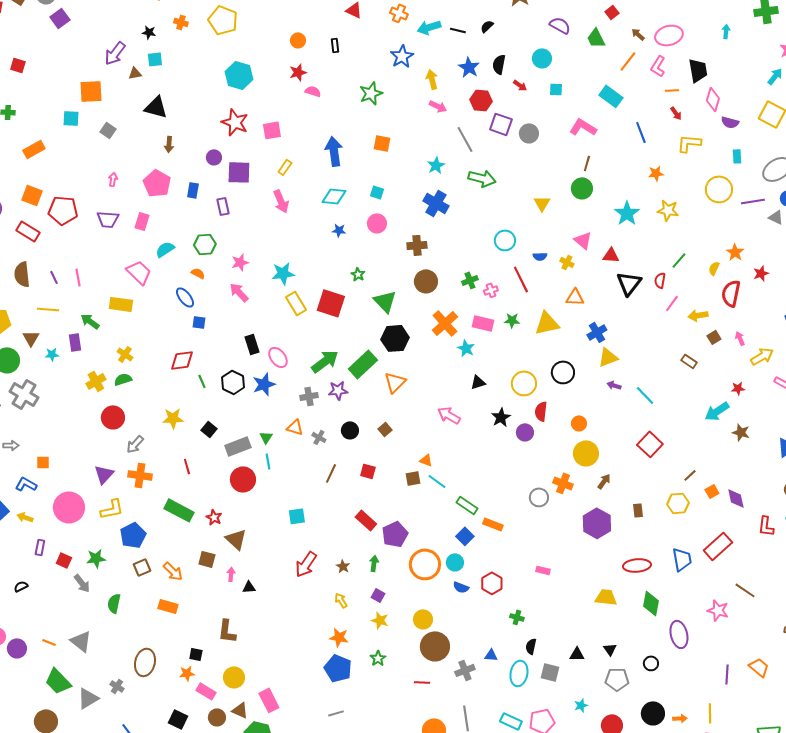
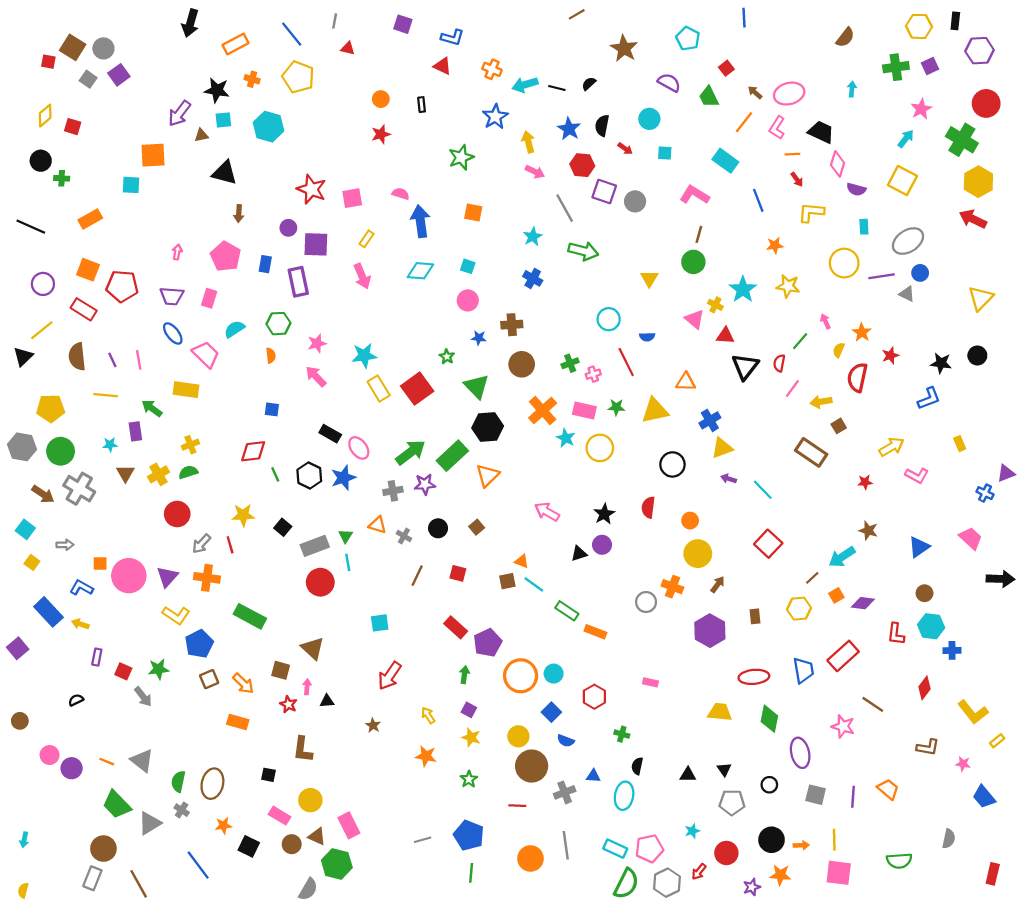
black star: (149, 32) -> (217, 90), size x1.6
black trapezoid: (698, 70) -> (821, 132), turned -55
cyan hexagon: (239, 75) -> (269, 127), moved
pink semicircle: (313, 91) -> (401, 194), moved
gray square: (108, 130) -> (88, 79), moved
blue cross: (436, 203) -> (533, 278), size x0.7
purple rectangle: (223, 206) -> (298, 282), size x1.5
blue star: (339, 230) -> (479, 338), moved
yellow cross: (567, 262) -> (715, 305), moved
orange semicircle: (198, 273) -> (271, 355), turned 56
blue ellipse: (185, 297) -> (173, 333), moved
red square: (331, 303) -> (417, 389), turned 36
brown triangle: (31, 338) -> (125, 473), moved
pink arrow: (740, 338) -> (825, 321), moved
black rectangle: (252, 344) -> (330, 434), turned -42
yellow cross: (125, 354) -> (190, 445), turned 35
brown rectangle: (689, 361) -> (811, 452), size x1.8
black triangle: (478, 382) -> (579, 554), moved
yellow circle: (524, 383) -> (600, 448), moved
cyan arrow: (717, 411) -> (842, 557), moved
purple circle: (525, 432) -> (602, 545), moved
red line: (187, 466) -> (230, 545), moved
purple diamond: (736, 498) -> (863, 603), turned -70
pink circle: (69, 507) -> (129, 576), moved
yellow L-shape: (112, 509) -> (176, 615), turned 45
red star: (214, 517) -> (288, 704), moved
blue square: (465, 536) -> (551, 712), moved
brown star: (343, 566) -> (373, 725), moved
blue semicircle: (461, 587) -> (566, 741), moved
green semicircle: (114, 603) -> (178, 781), moved
blue pentagon: (338, 668) -> (469, 835), moved
gray square: (550, 672) -> (816, 795), moved
orange star: (187, 673) -> (223, 825), moved

